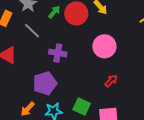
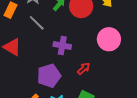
red arrow: (111, 81) -> (84, 68), moved

